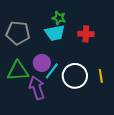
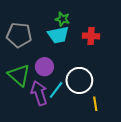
green triangle: (18, 71) -> (19, 75), turned 45
cyan line: (52, 71) -> (56, 90), moved
yellow line: (101, 76) -> (95, 104), moved

